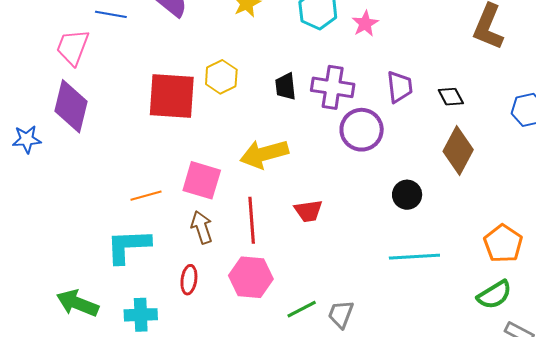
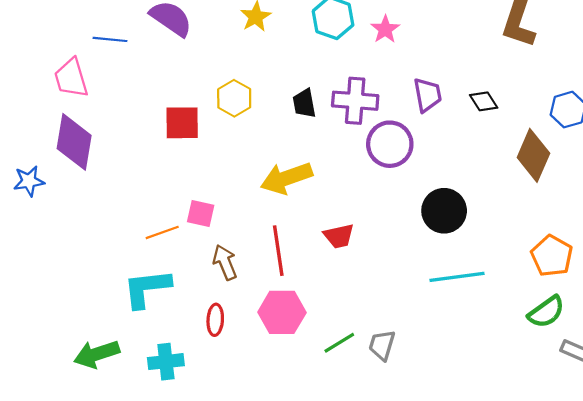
pink trapezoid: (73, 47) -> (71, 78), turned -33
red square: (172, 96) -> (182, 123), size x0.7
brown diamond: (458, 151) -> (533, 155), moved
pink square: (202, 180) -> (201, 214), moved, size x0.7
black circle: (407, 195) -> (444, 211), size x1.4
green arrow: (77, 303) -> (97, 354), turned -36

